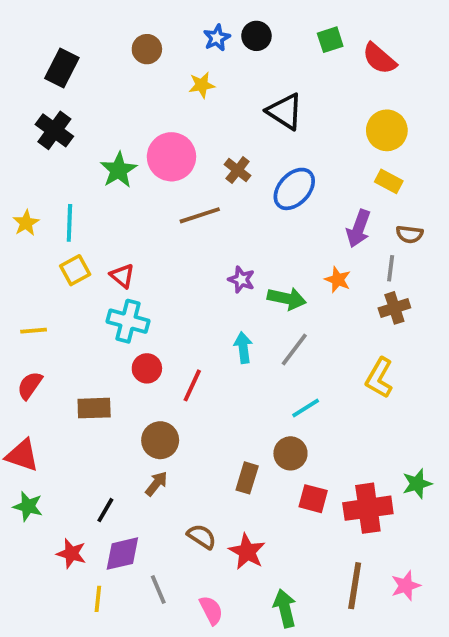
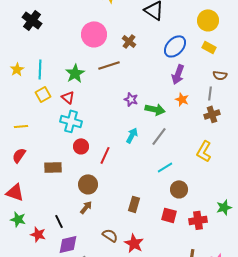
green star: (119, 170) -> (75, 73), moved
blue ellipse: (294, 189) -> (175, 46), moved
purple arrow: (359, 229) -> (178, 74), moved
cyan arrow: (243, 348) -> (132, 135), turned 35
brown circle: (290, 453) -> (179, 189), moved
red cross: (368, 508) -> (198, 220), size x0.7
black line: (105, 510) -> (59, 221), turned -56
red star: (71, 554) -> (38, 234), moved

